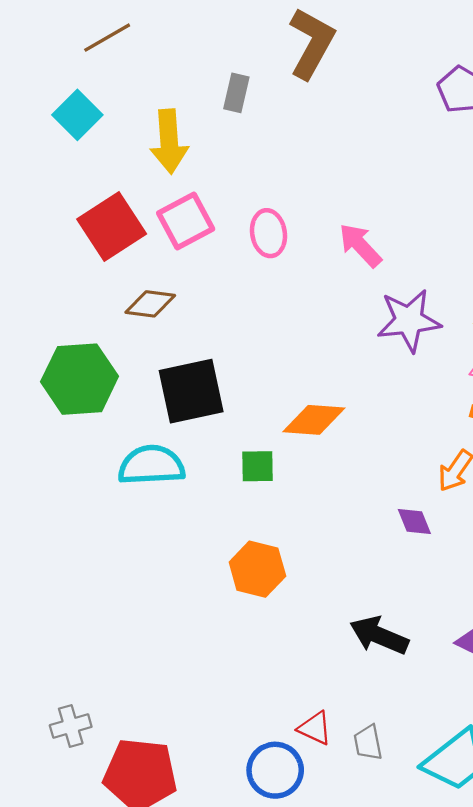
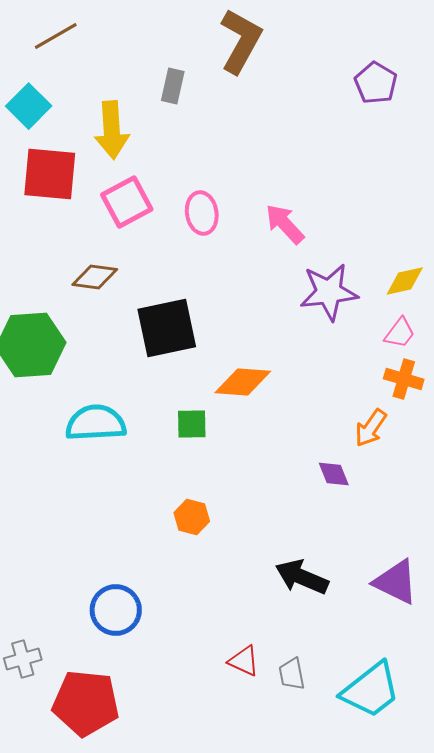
red square: (112, 227) -> (50, 174), moved, turned 38
black square: (191, 391) -> (167, 328), moved
orange hexagon: (257, 569) -> (192, 517), size x0.7
blue circle: (275, 770) -> (116, 610), moved

